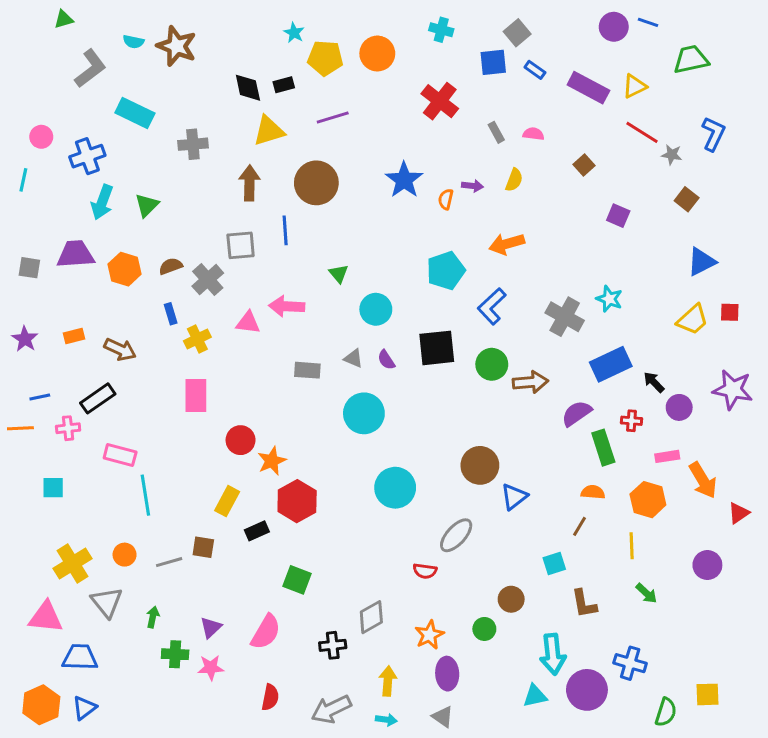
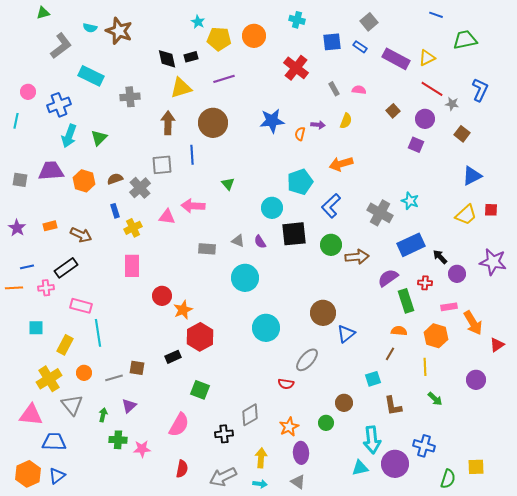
purple circle: (614, 27) -> (425, 119), moved
gray square: (517, 33) -> (369, 22), moved
blue star: (404, 180) -> (272, 121), turned 30
cyan circle: (376, 309) -> (272, 208), moved
yellow rectangle: (227, 501) -> (65, 345), moved
purple triangle: (211, 627) -> (129, 406), moved

